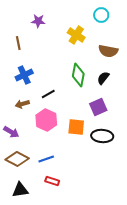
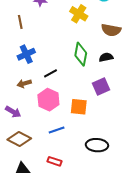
black semicircle: (103, 78) -> (106, 57), turned 40
black ellipse: (102, 136) -> (97, 145), moved
blue line: (46, 159) -> (57, 130), moved

